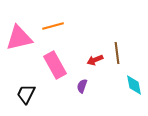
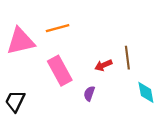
black trapezoid: (26, 94) -> (15, 101), moved

